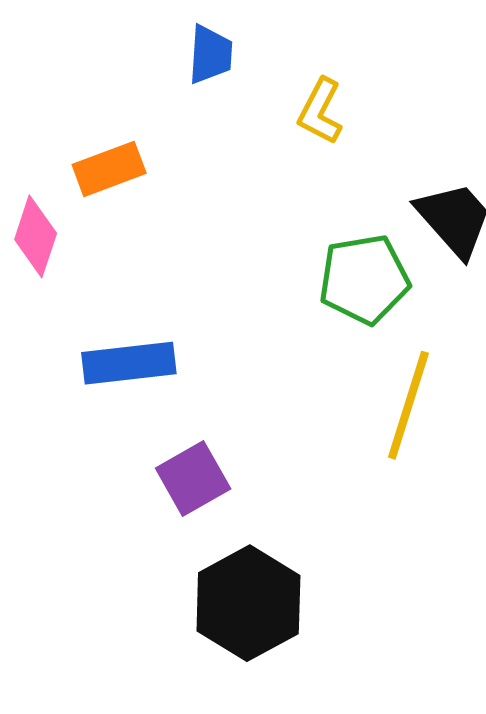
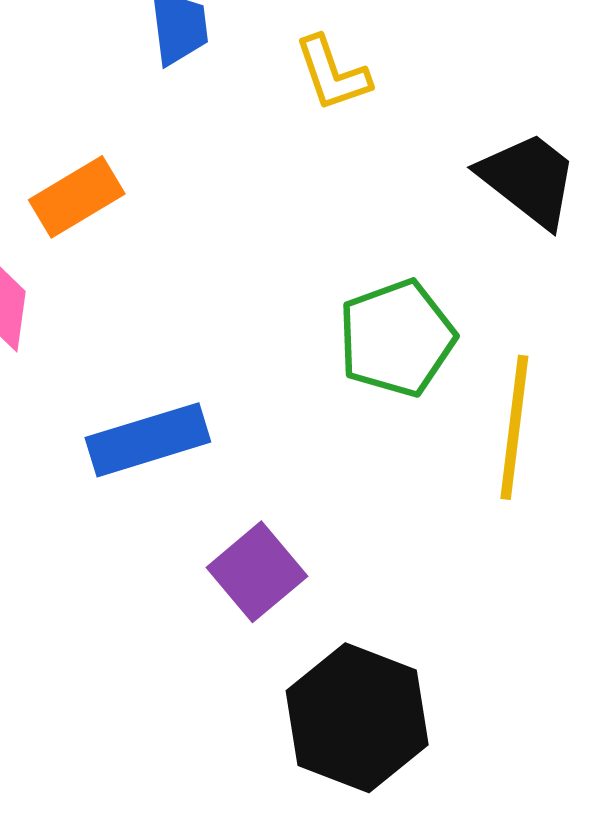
yellow L-shape: (320, 111) -> (332, 73), turned -36
green pentagon: (364, 279) -> (397, 338), moved

